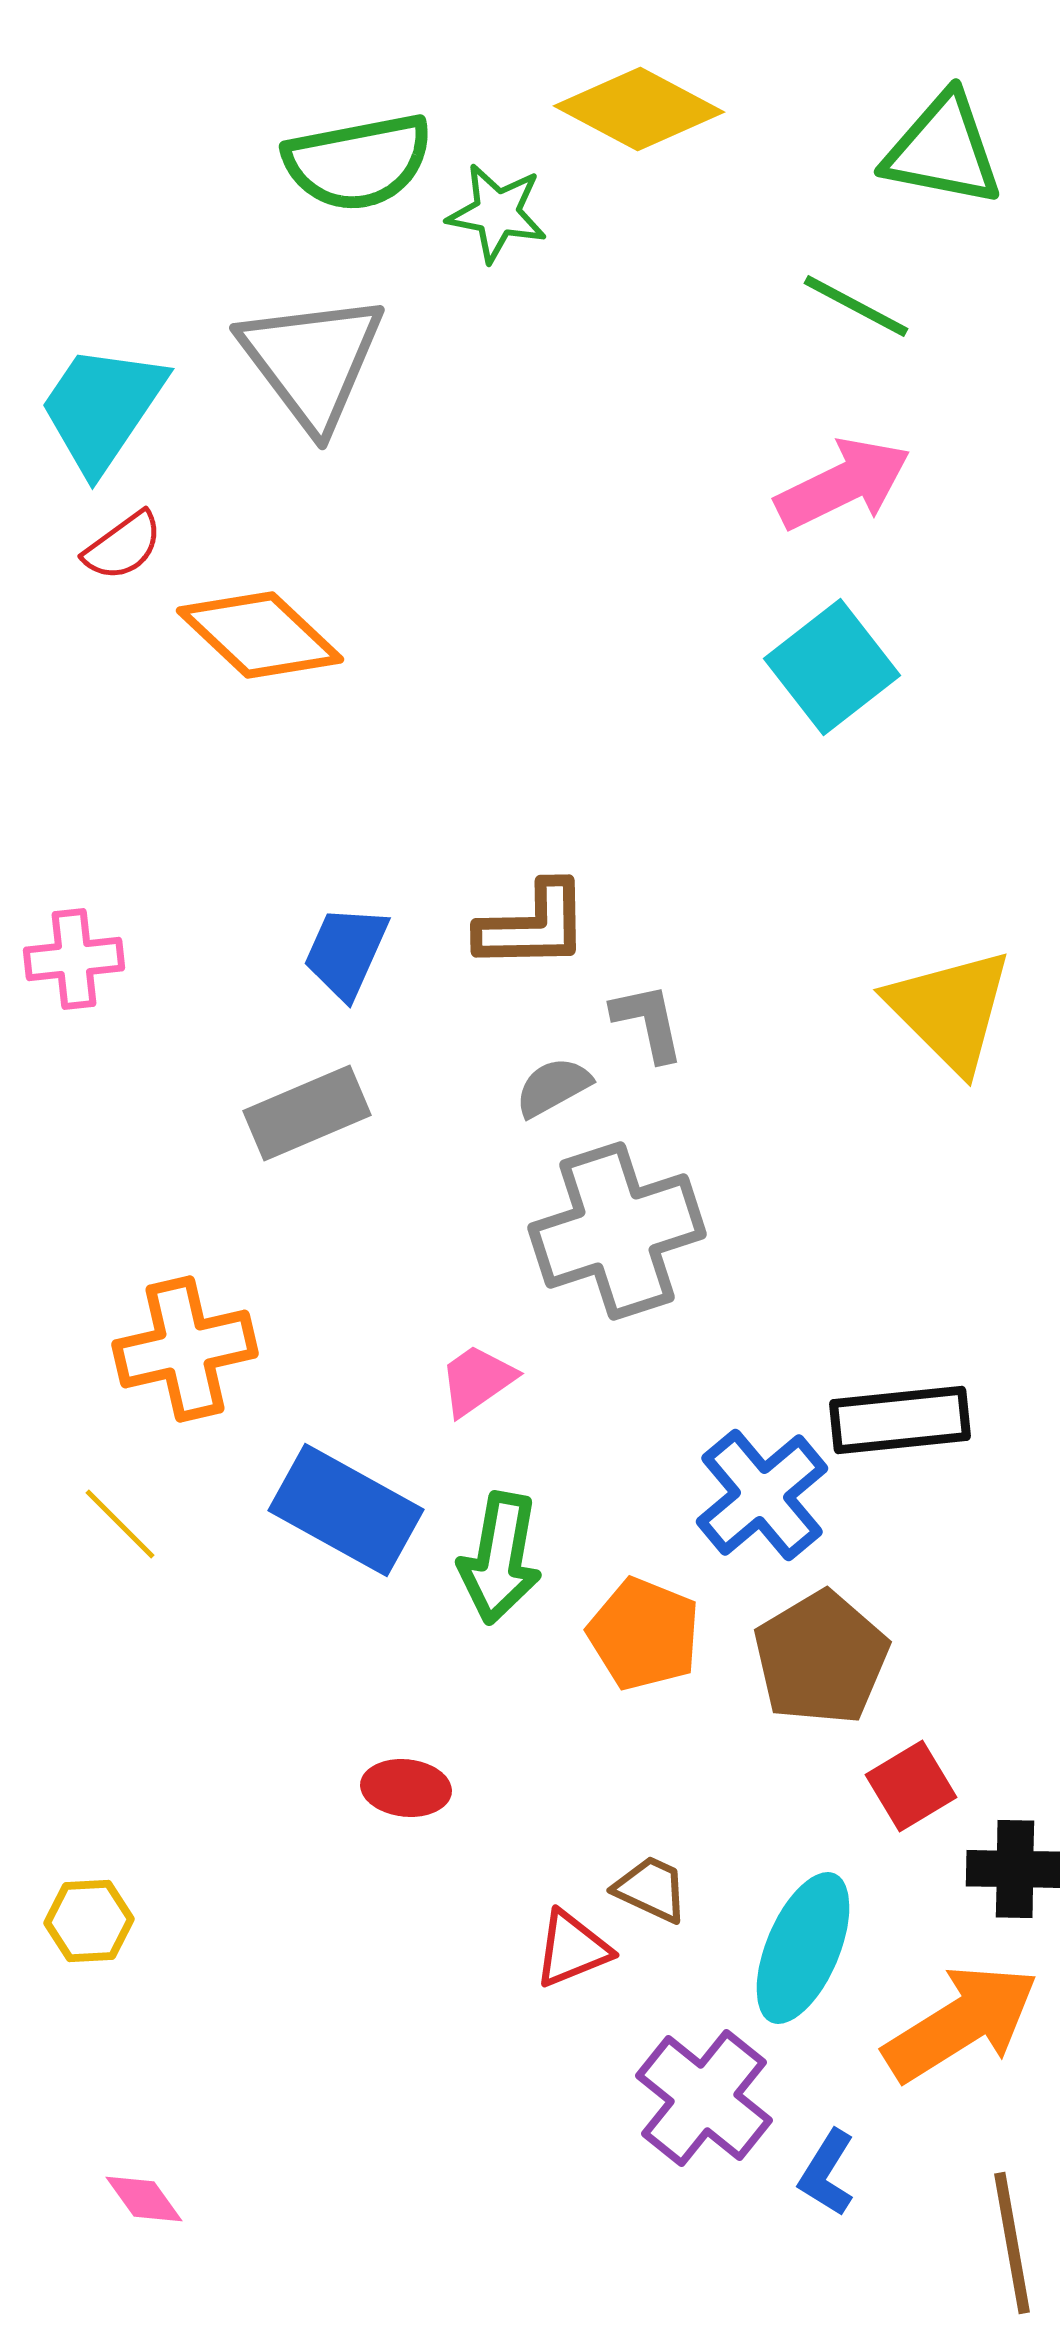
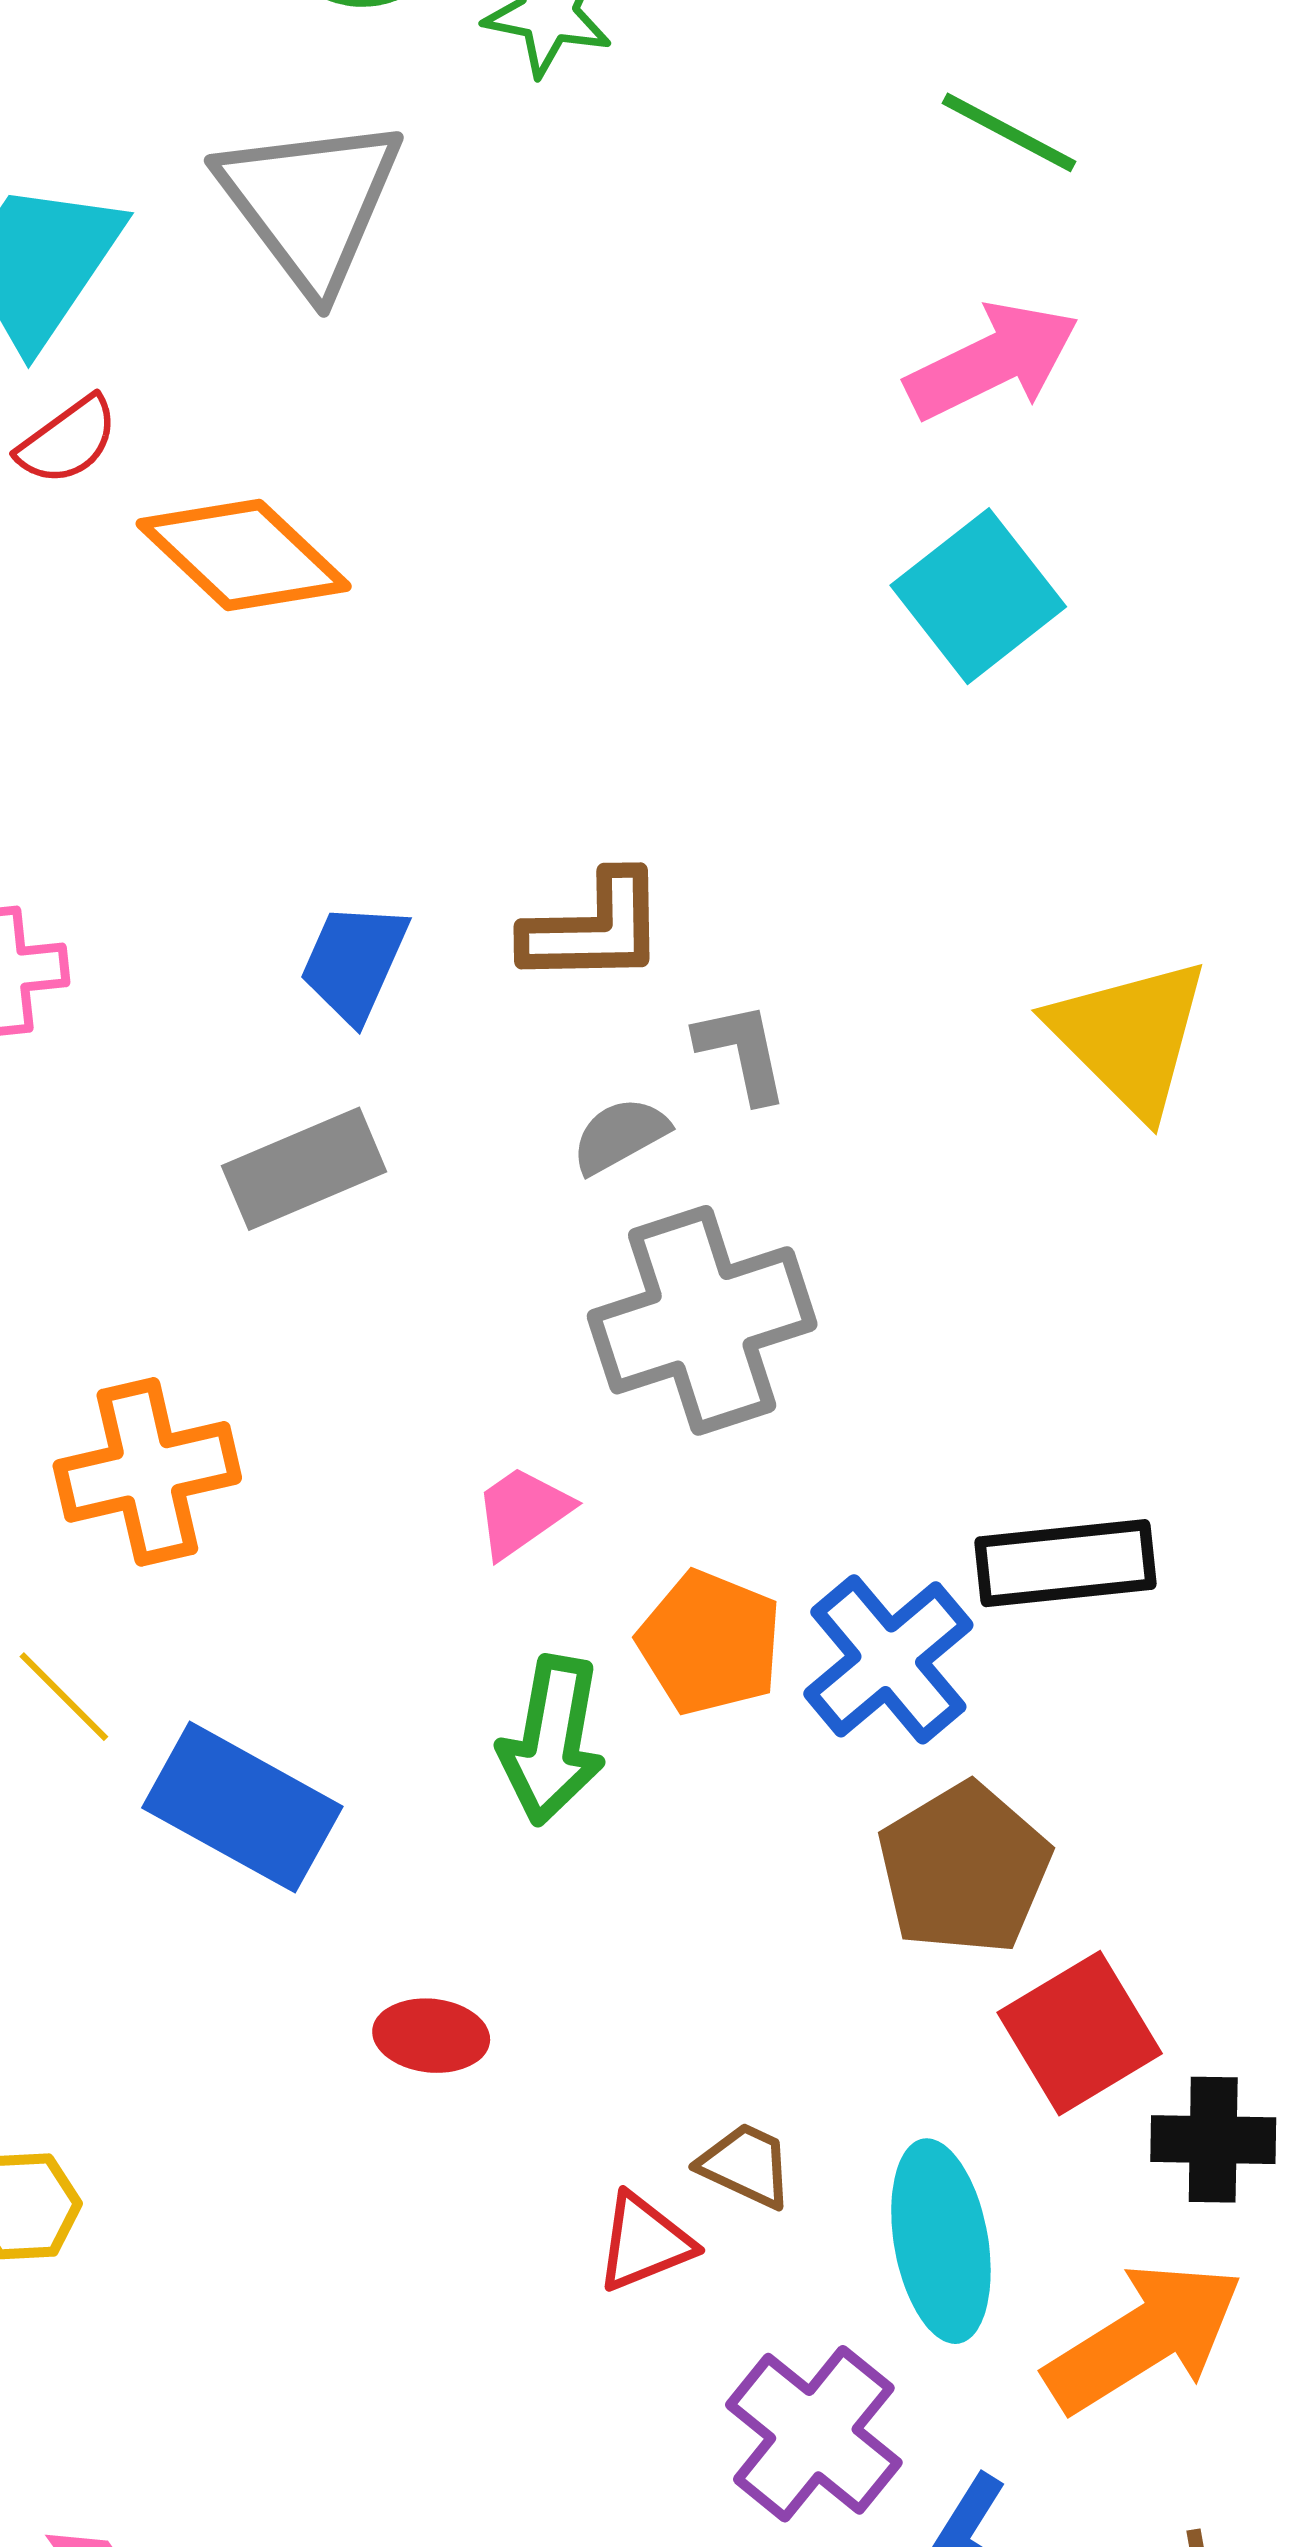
blue rectangle: (346, 1510) -> (242, 1807), moved
orange pentagon: (644, 1634) -> (710, 1643), moved
red square: (911, 1786) -> (1080, 2033), size x1.4
cyan ellipse: (803, 1948) -> (941, 2241), turned -33

